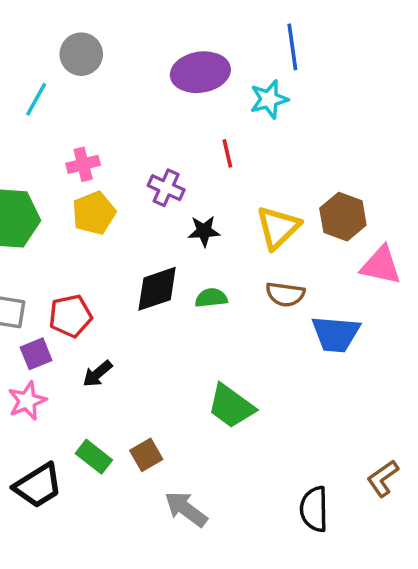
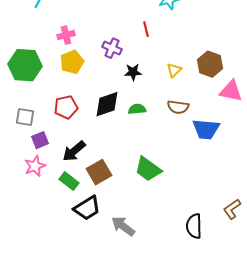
yellow triangle: (278, 227) -> (174, 70), size x0.6
red pentagon: (70, 316) -> (66, 107), moved
black arrow: (97, 374) -> (74, 151), size x1.4
brown square: (146, 455) -> (99, 172), moved, size x1.4
green rectangle: (94, 457) -> (69, 181), moved
black trapezoid: (38, 486) -> (87, 208), moved

